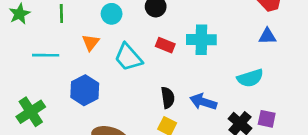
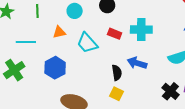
orange triangle: (91, 42) -> (59, 32), turned 40
blue arrow: (203, 102) -> (137, 63), moved
green cross: (31, 112) -> (14, 70), moved

